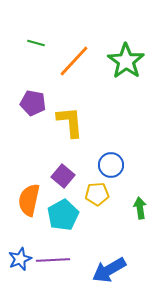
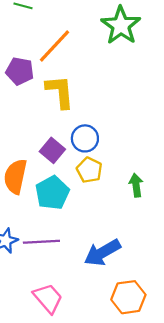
orange line: (74, 61) -> (55, 46), moved
blue circle: (111, 165) -> (85, 138), moved
yellow pentagon: (97, 194) -> (89, 170), turned 30

